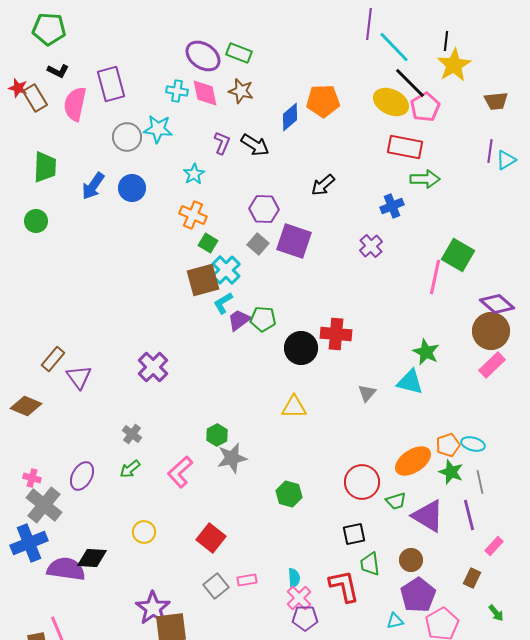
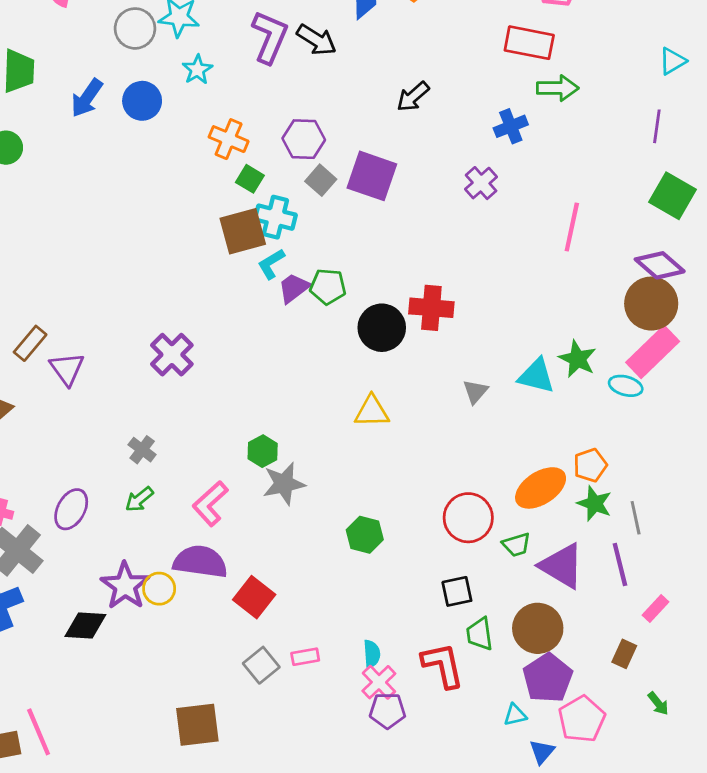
purple L-shape: (222, 143) -> (270, 37), size x1.6
purple line: (490, 151) -> (657, 126), moved
cyan star: (194, 174) -> (197, 70), moved
purple hexagon: (264, 209) -> (304, 139), moved
green square: (458, 255) -> (672, 196), moved
cyan cross: (226, 270) -> (275, 217), turned -32
green star: (426, 352) -> (577, 359), moved
pink rectangle: (492, 365) -> (653, 352), size x1.4
cyan ellipse: (473, 444) -> (626, 386), moved
brown circle: (411, 560) -> (538, 628), size x1.5
purple semicircle: (66, 569) -> (200, 562), moved
purple star: (153, 608) -> (125, 586), moved

